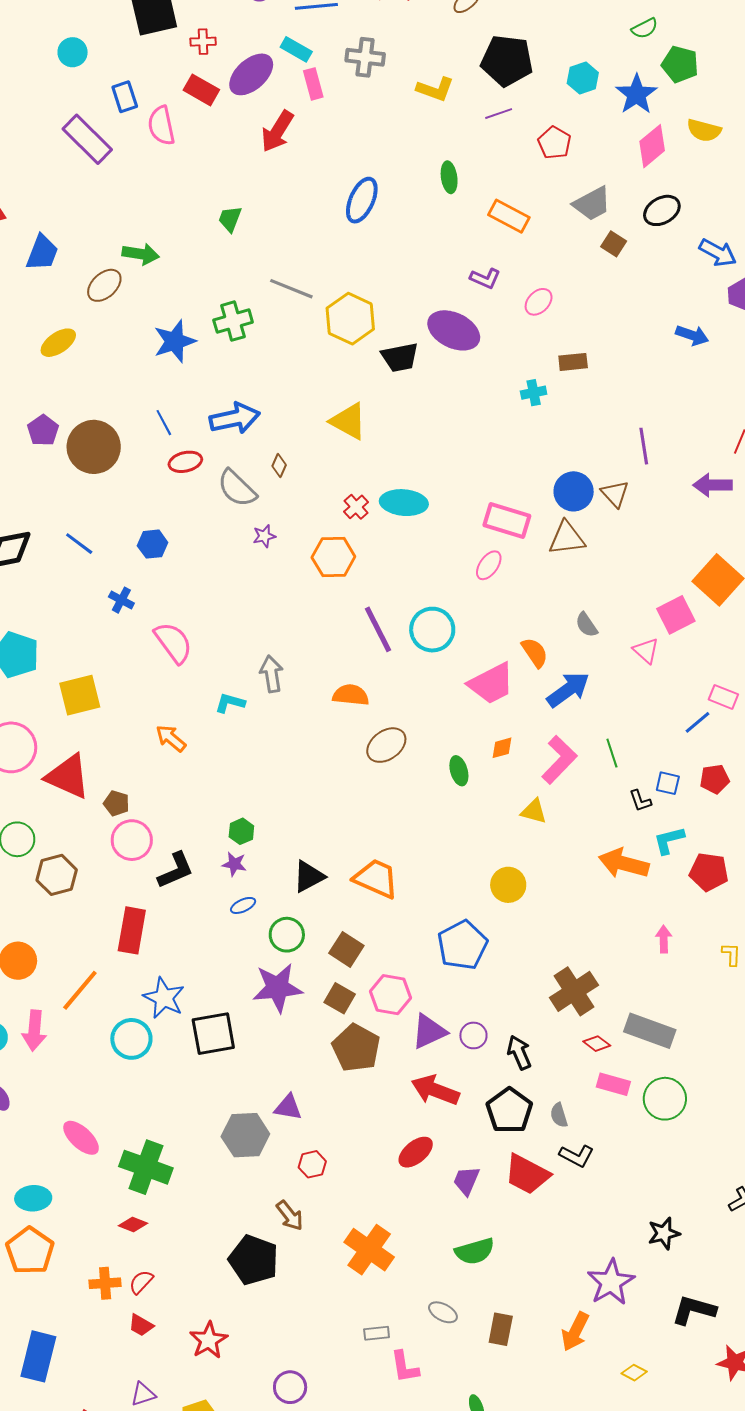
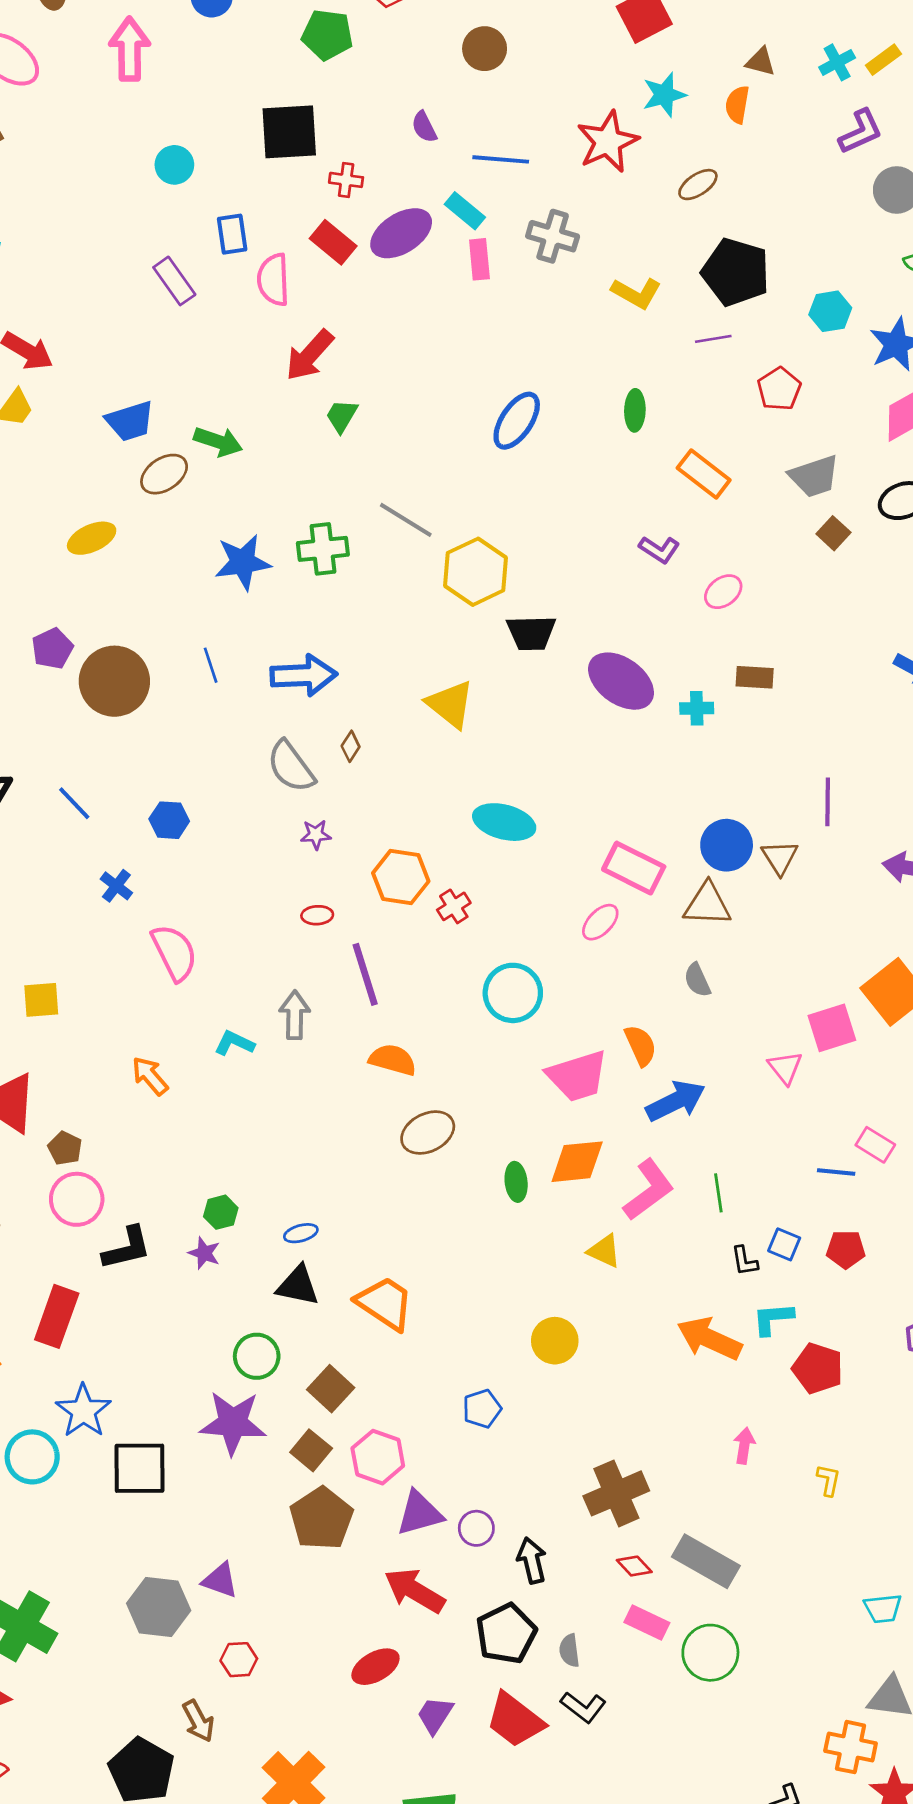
red arrow: (277, 131) -> (309, 355), moved
purple rectangle: (87, 139) -> (174, 281), size x0.7
blue trapezoid: (42, 253) -> (130, 421), moved, turned 42
purple ellipse: (454, 330) -> (621, 681), moved
red ellipse: (185, 462) -> (317, 915), moved, size x0.7
red cross: (356, 507) -> (454, 906), moved
gray semicircle: (586, 625) -> (697, 980), moved
purple line: (378, 629) -> (365, 974), moved
yellow square: (80, 695) -> (41, 1000), size x0.7
blue line: (698, 722) -> (836, 1172), turned 36
orange diamond: (502, 748) -> (577, 1162), size x1.8
black triangle: (309, 877) -> (298, 1286), turned 30
blue ellipse: (243, 905) -> (301, 1233), moved
blue pentagon: (462, 945) -> (482, 1409), size x0.6

